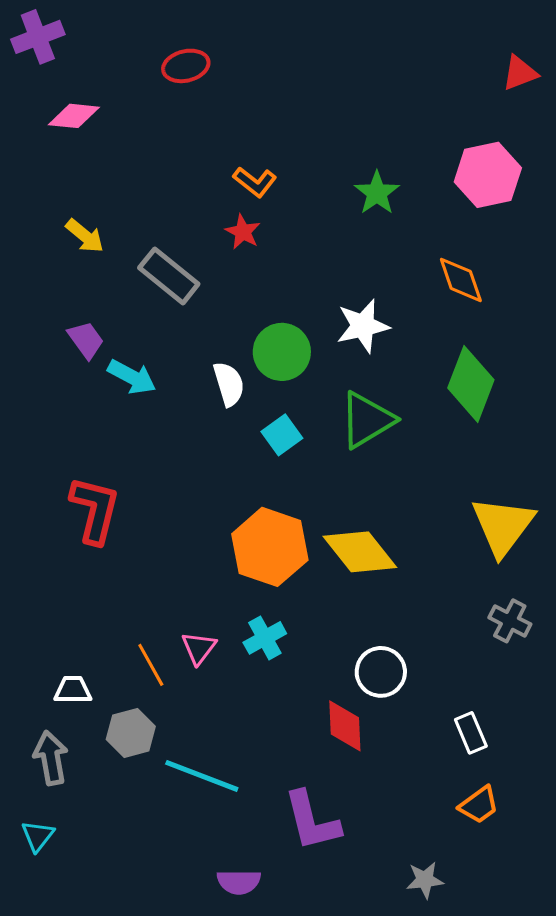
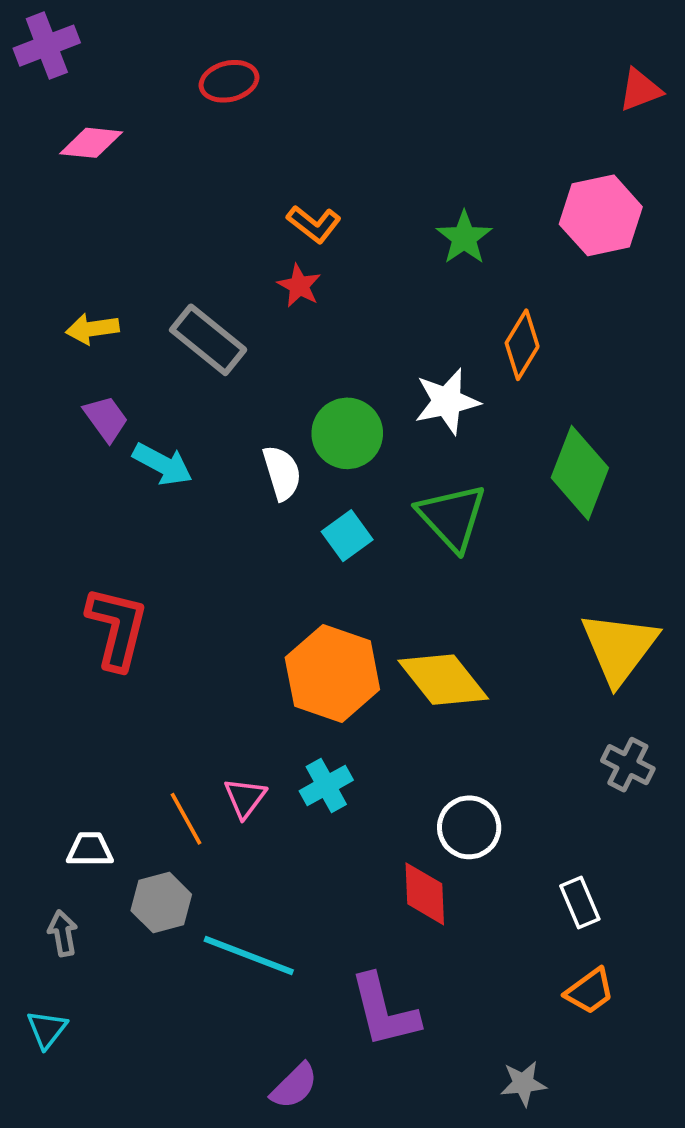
yellow arrow: (85, 236) -> (92, 329), moved, turned 132
orange diamond: (461, 280) -> (522, 345), moved, turned 50
green triangle: (367, 420) -> (452, 517), turned -42
gray arrow: (51, 758) -> (63, 933), size x0.7
purple semicircle: (239, 882) -> (294, 1086), turned -45

